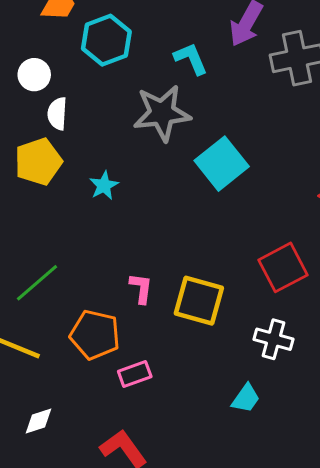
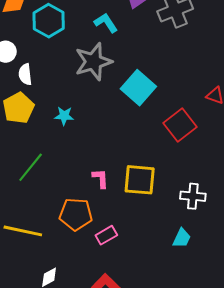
cyan star: (104, 185) -> (64, 116), turned -30
red square: (283, 267) -> (180, 125), moved
green line: (37, 283) -> (31, 167), moved

